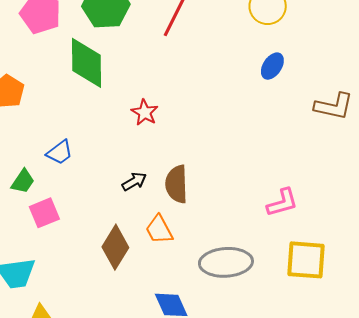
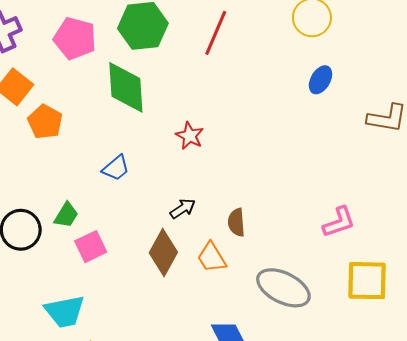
blue trapezoid: (60, 152) -> (116, 168), moved
brown semicircle: (177, 184) -> (236, 222), moved, size x0.7
brown diamond: (115, 247) -> (163, 252), moved
gray ellipse: (226, 262) -> (283, 288), turned 33

